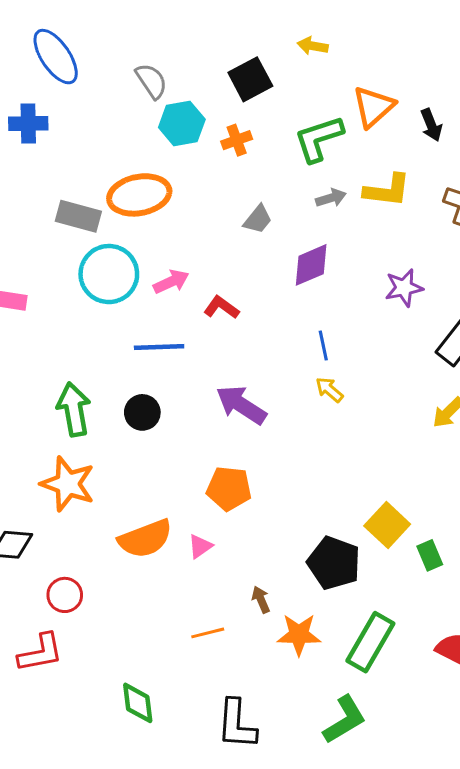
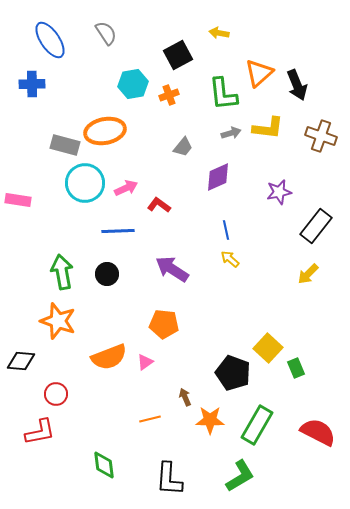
gray semicircle: (151, 81) -> (106, 33), moved
black arrow: (431, 125) -> (297, 85), size x1.4
green L-shape: (319, 139) -> (223, 94), turned -78

